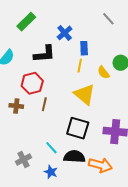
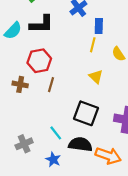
black L-shape: (44, 54) -> (41, 24), moved
yellow triangle: (85, 94) -> (96, 77), size x0.6

